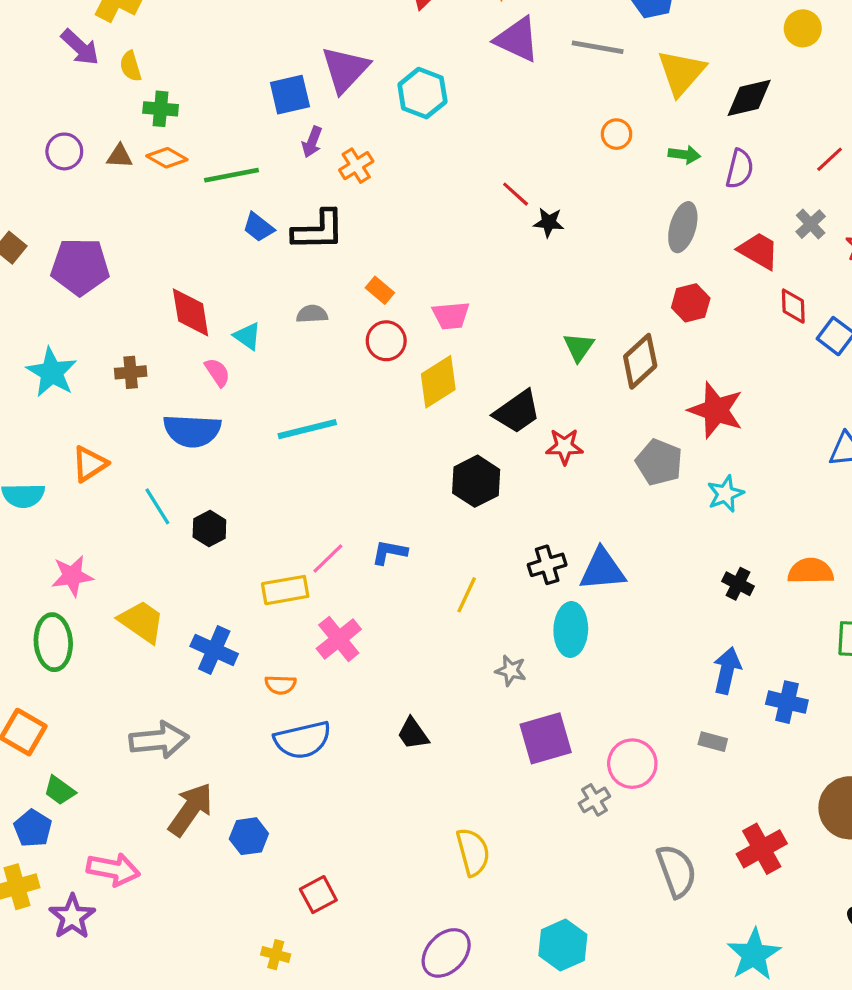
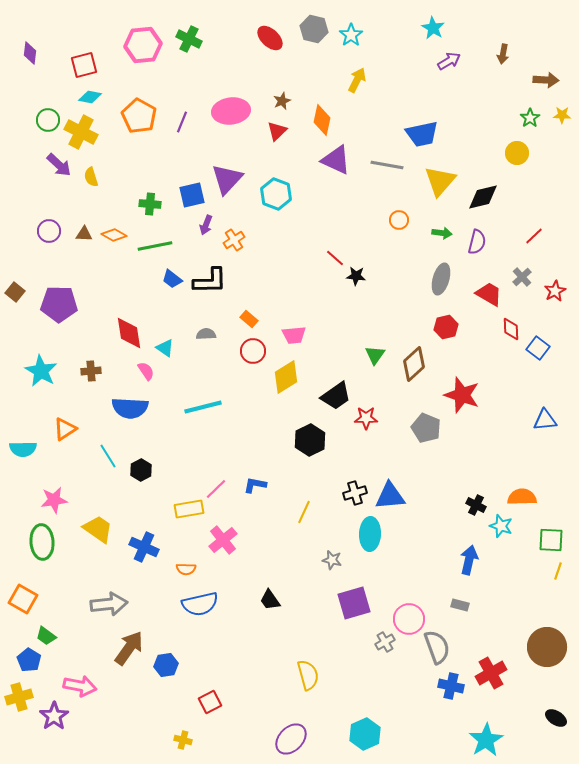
green cross: (161, 109) -> (150, 204), moved
cyan star: (725, 494) -> (501, 526), moved, turned -30
blue cross: (787, 702) -> (451, 686), moved
gray semicircle: (676, 871) -> (437, 647), moved

